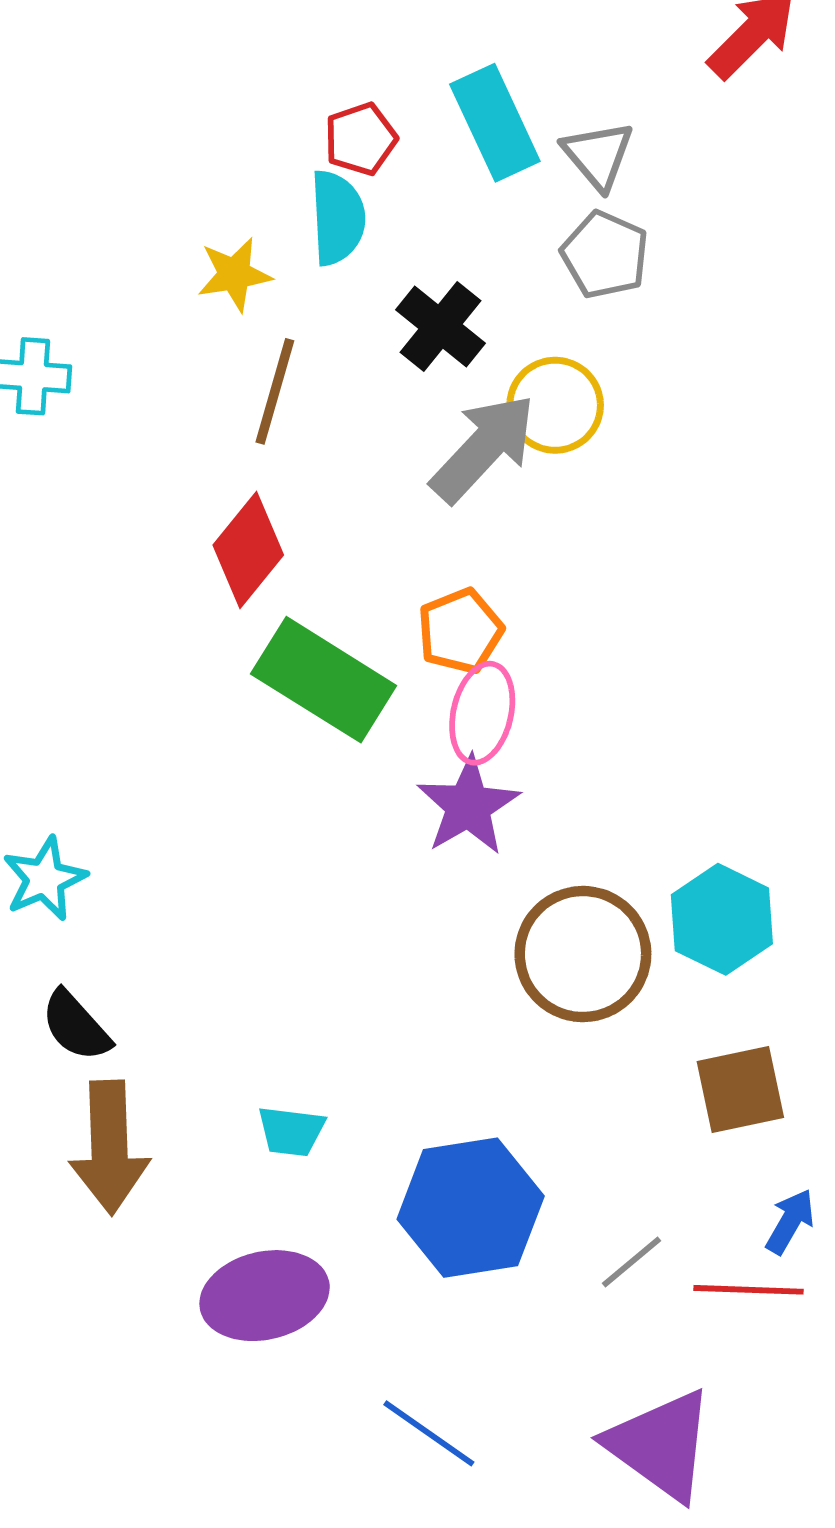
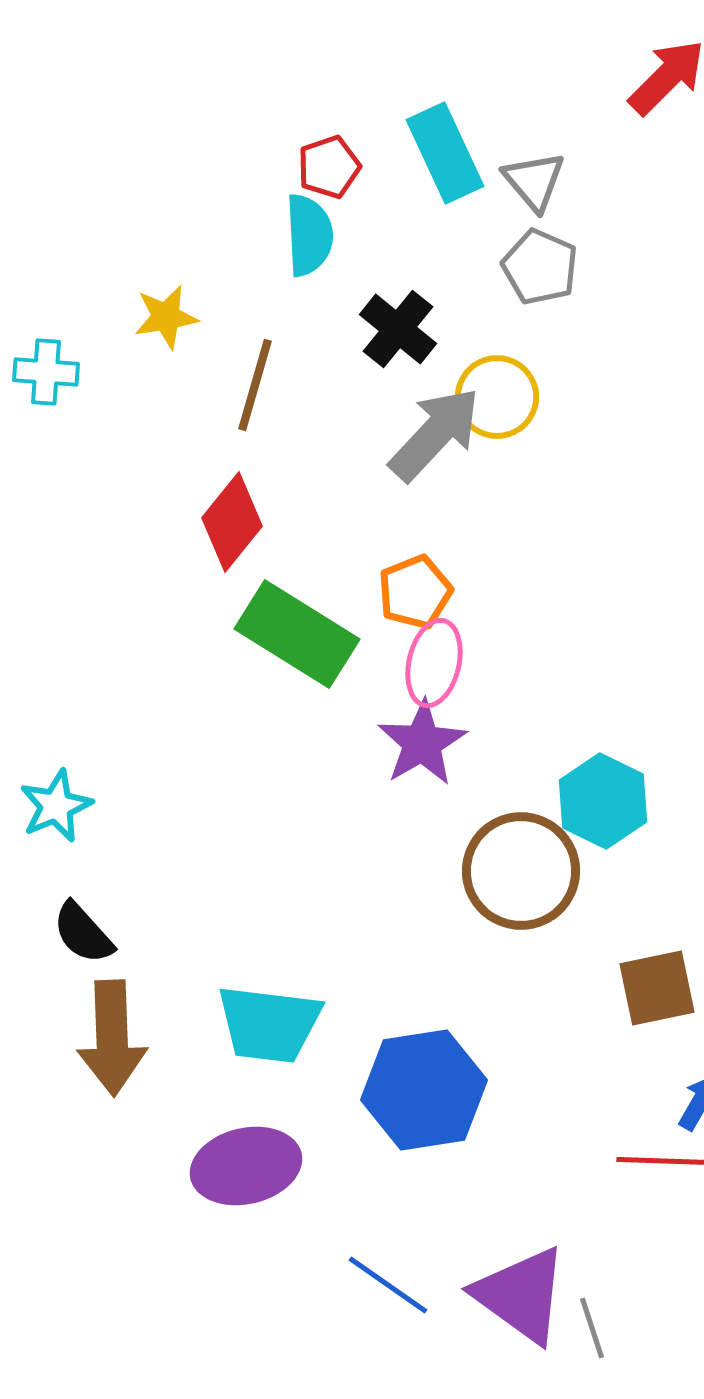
yellow star: (234, 274) -> (166, 317), moved
cyan hexagon: (722, 919) -> (603, 801), moved
cyan trapezoid: (291, 1131) -> (269, 1024), size x1.8
gray line: (632, 1262) -> (592, 1328), moved, turned -68
purple triangle: (660, 1445) -> (521, 1295), moved

